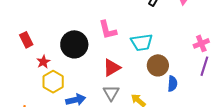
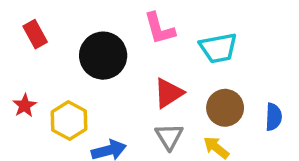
red rectangle: (26, 40) -> (35, 34), moved
red star: (43, 62) -> (25, 106), moved
brown circle: (158, 65) -> (225, 108), moved

